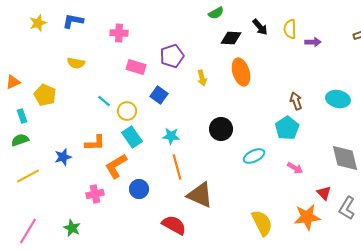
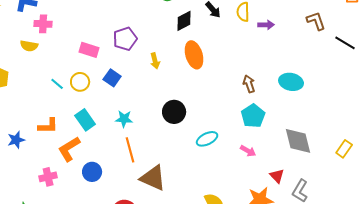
pink cross: (119, 33) -> (43, 24), moved
black diamond: (231, 38) -> (184, 21), turned -30
yellow circle: (127, 111) -> (80, 82), moved
cyan pentagon: (287, 128) -> (253, 116), moved

